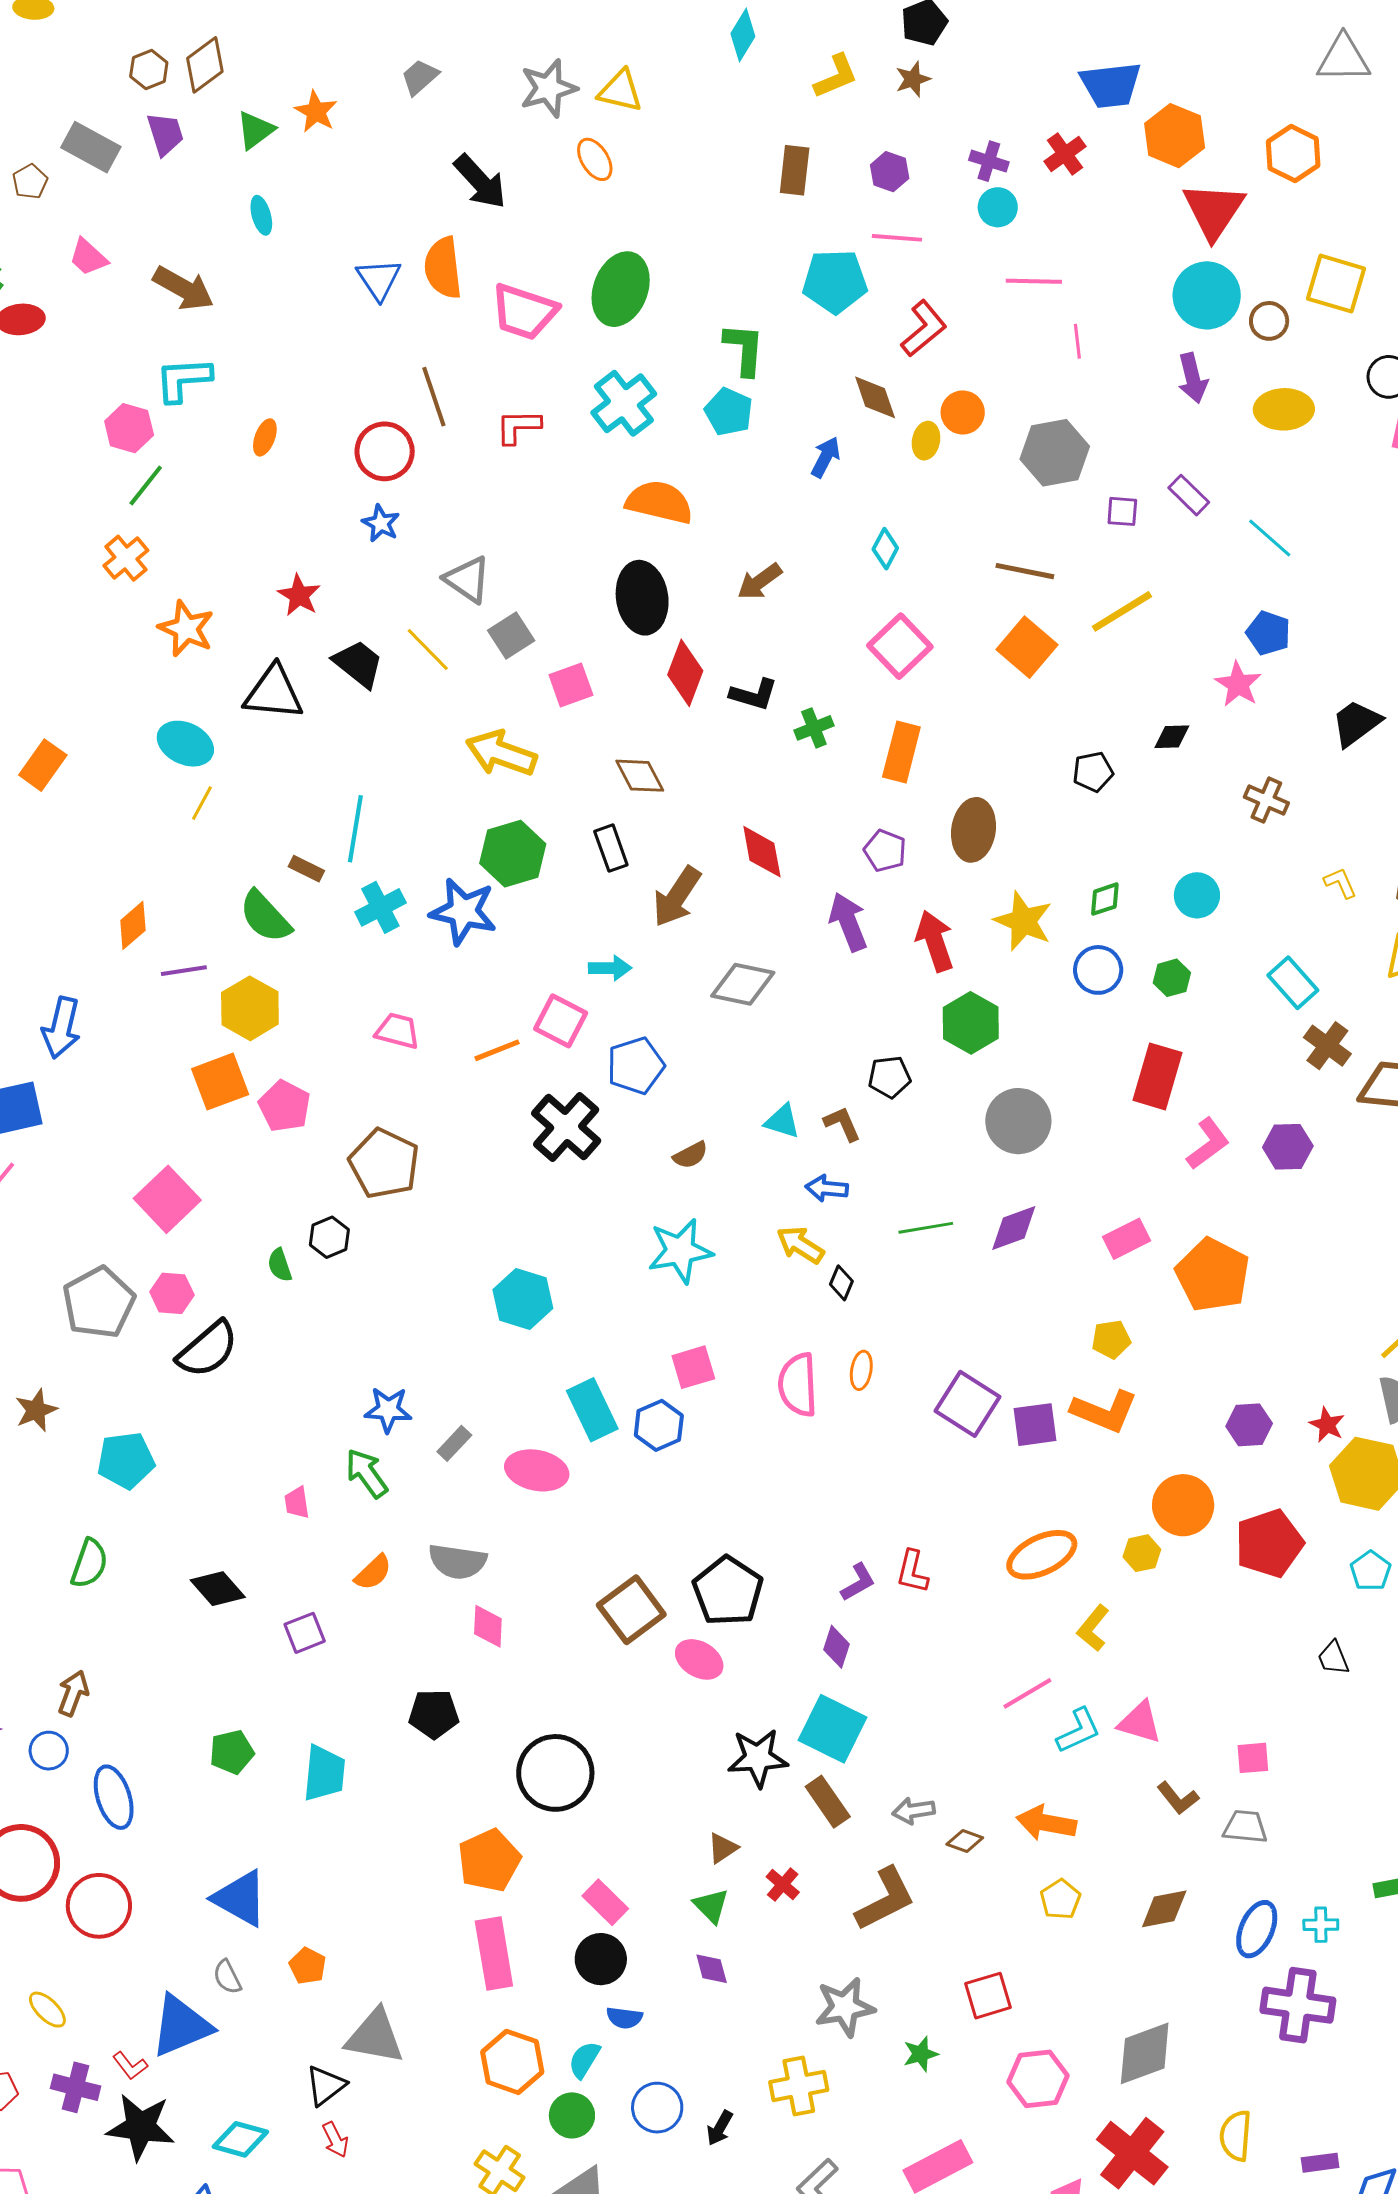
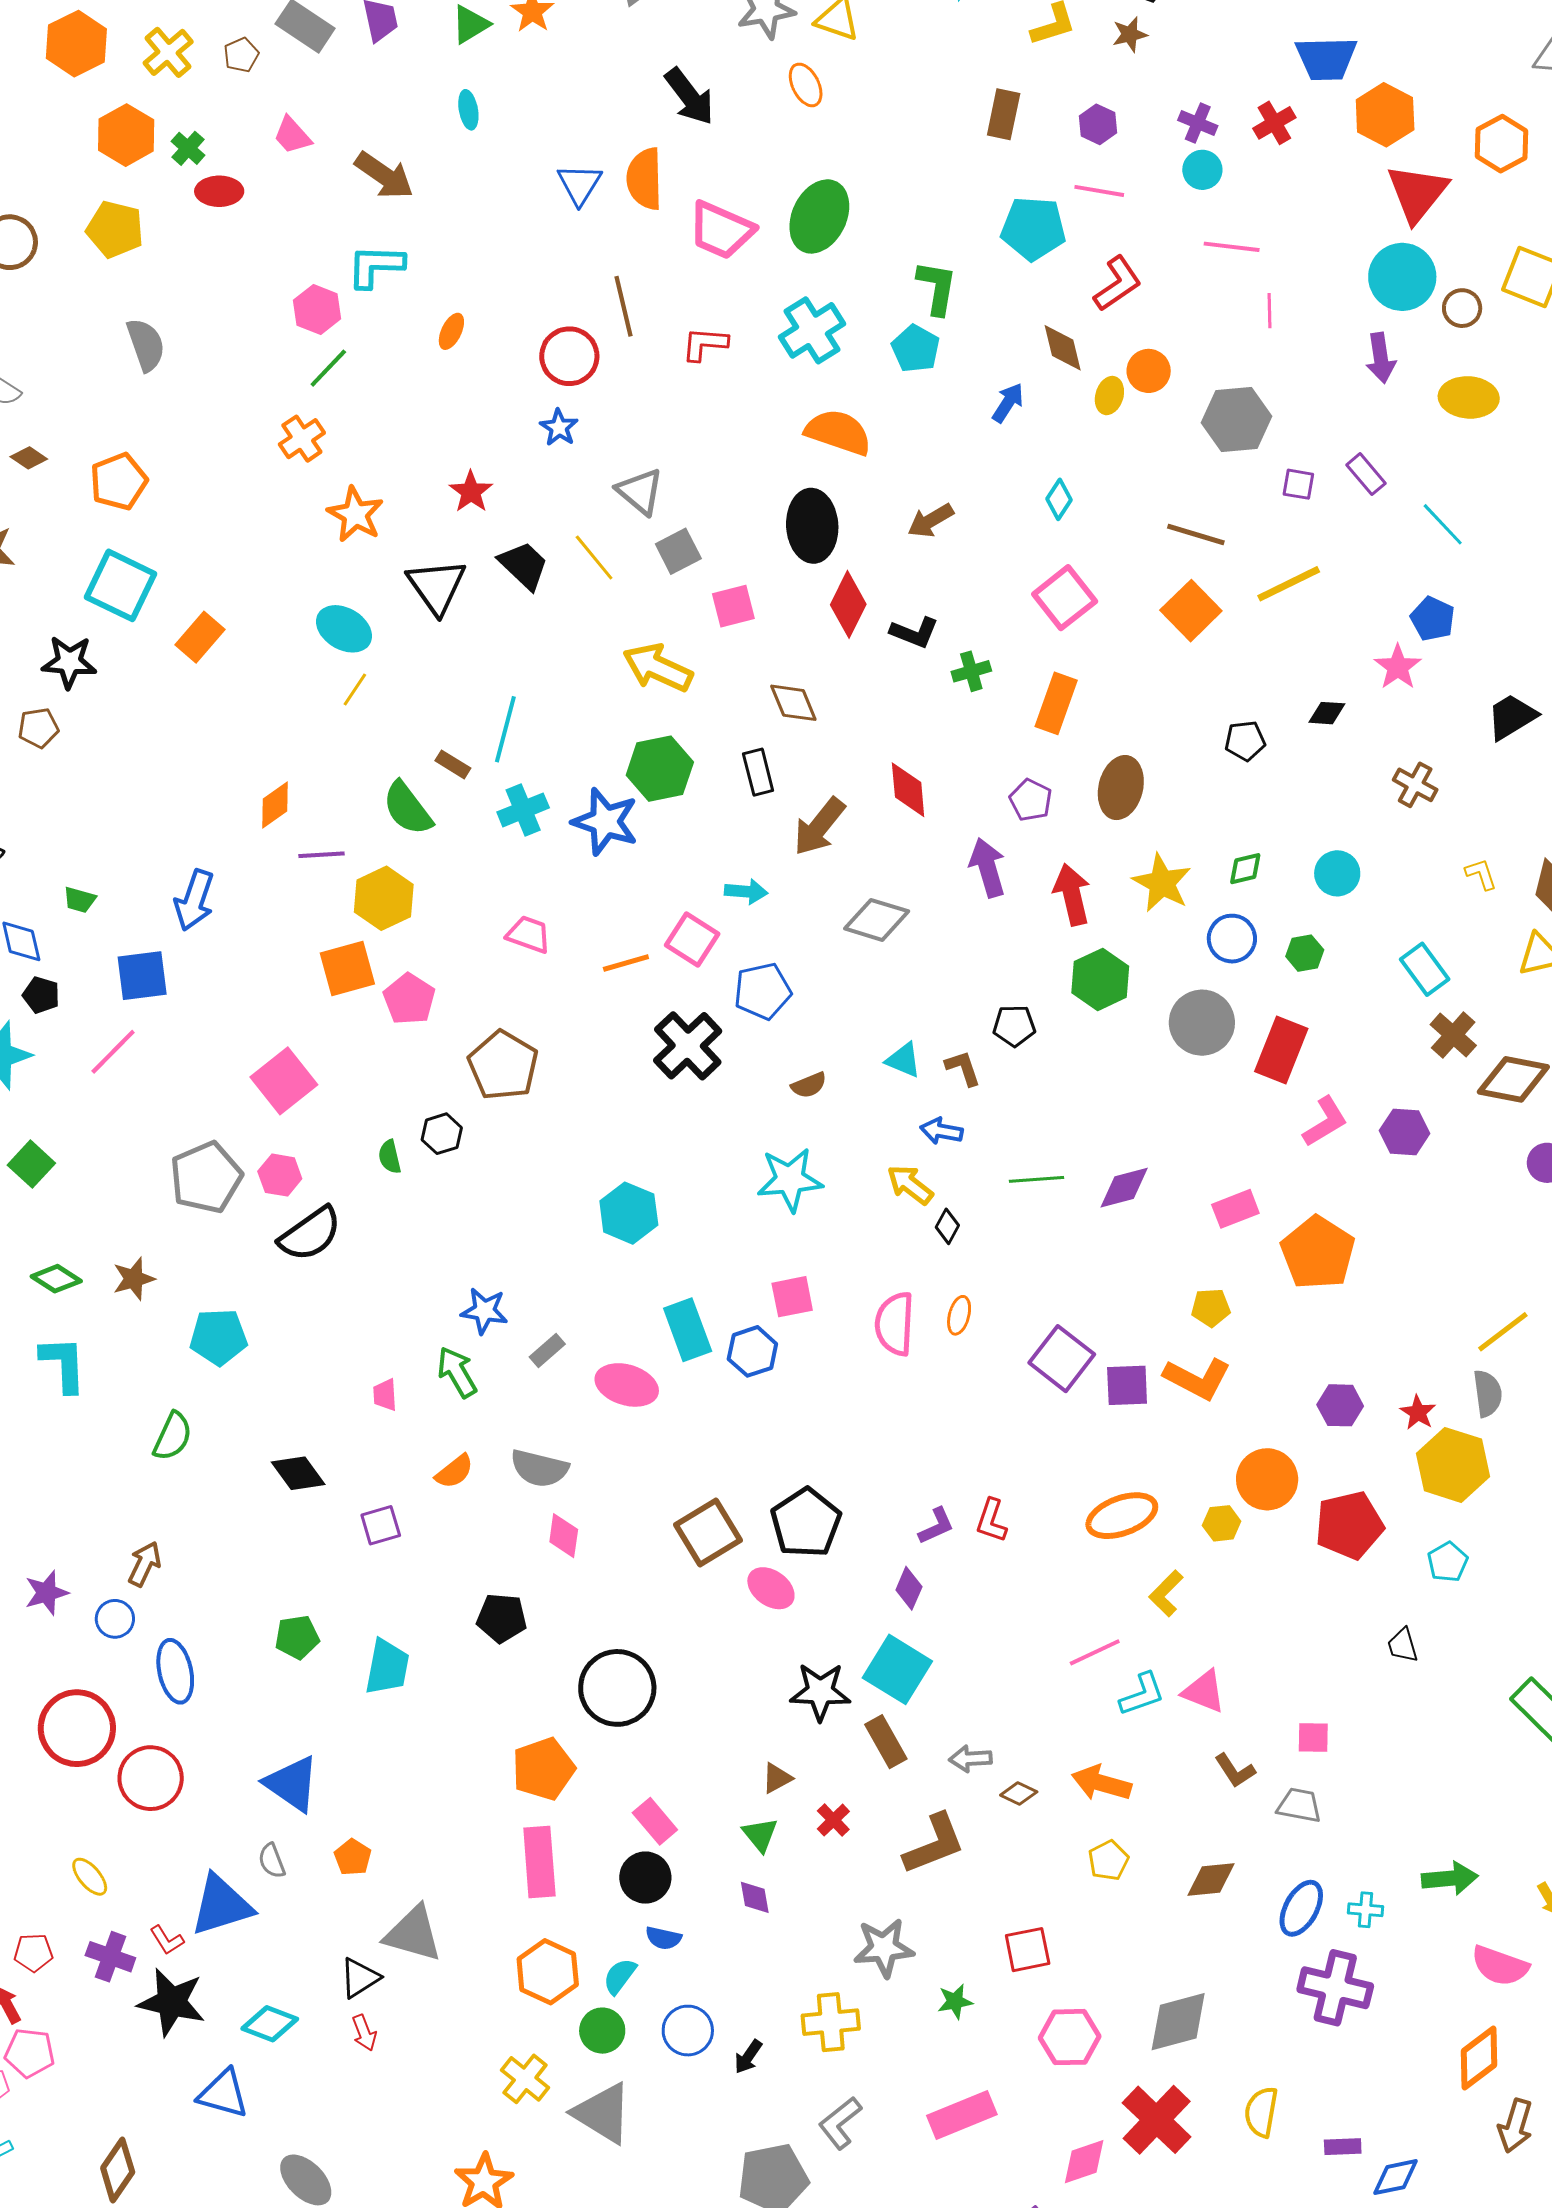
black triangle: (274, 693) -> (437, 586), turned 44
gray circle: (1018, 1121) -> (1202, 1023), moved

